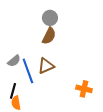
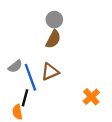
orange cross: (84, 89) -> (91, 97), turned 35
black line: (13, 91) -> (25, 98), moved

